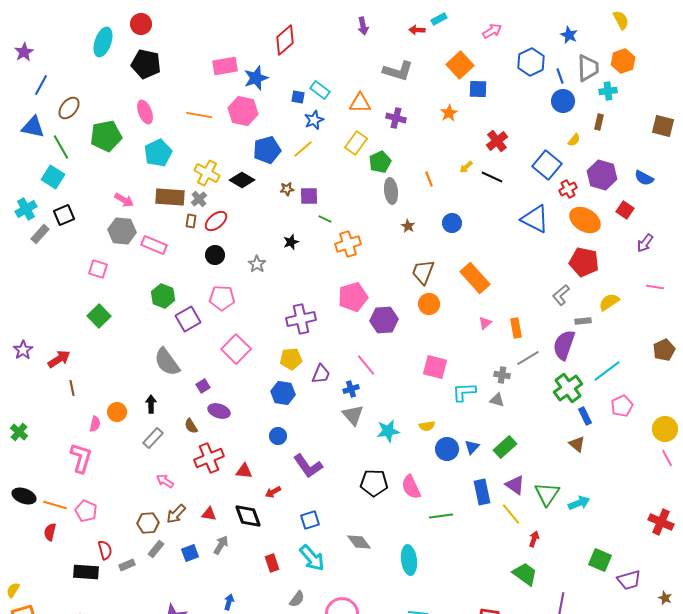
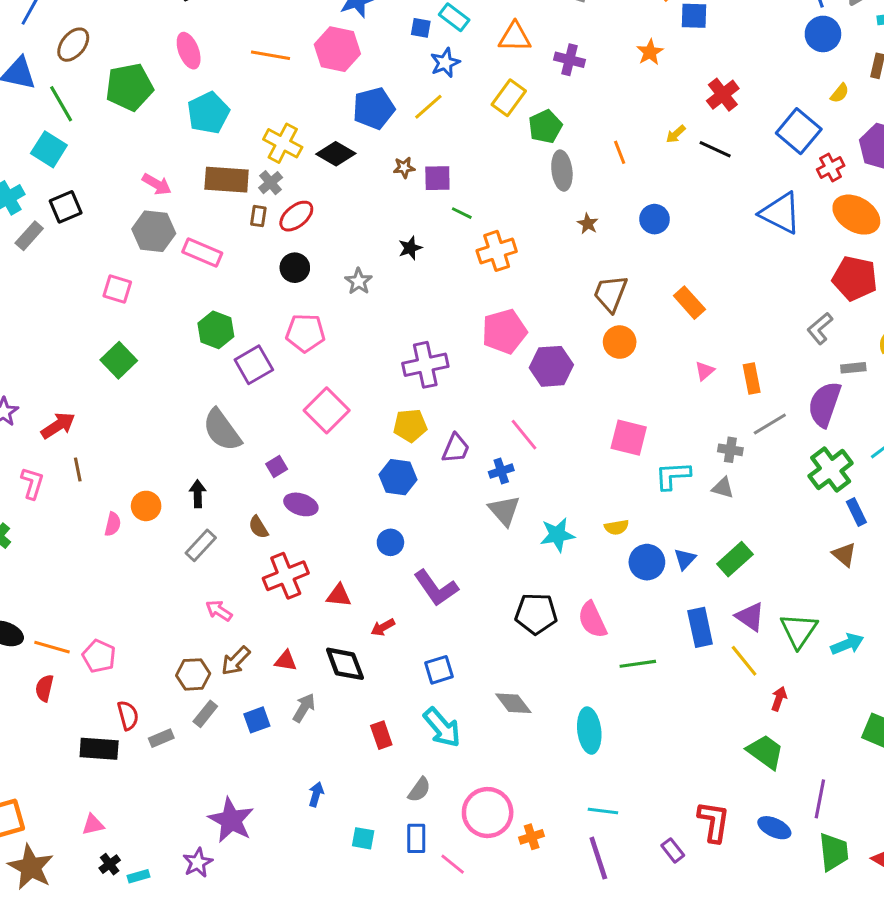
orange rectangle: (475, 278) -> (689, 303), size x0.7
pink L-shape: (81, 458) -> (32, 483), moved, size x0.7

